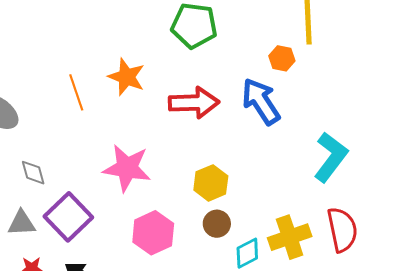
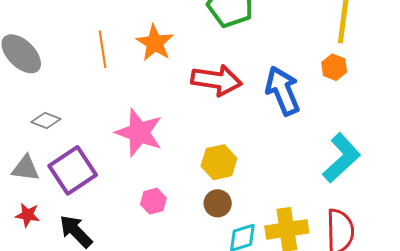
orange hexagon: (282, 58) -> (334, 67), moved
gray diamond: (33, 173) -> (46, 121), turned -64
pink hexagon: (153, 233) -> (153, 201), size x0.6

